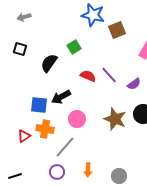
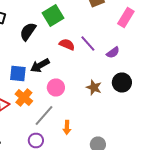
green square: (74, 47) -> (53, 16), size x1.5
brown star: (115, 119) -> (94, 88), size x0.7
orange cross: (45, 129) -> (24, 98), turned 30
orange arrow: (88, 170) -> (67, 128), moved

